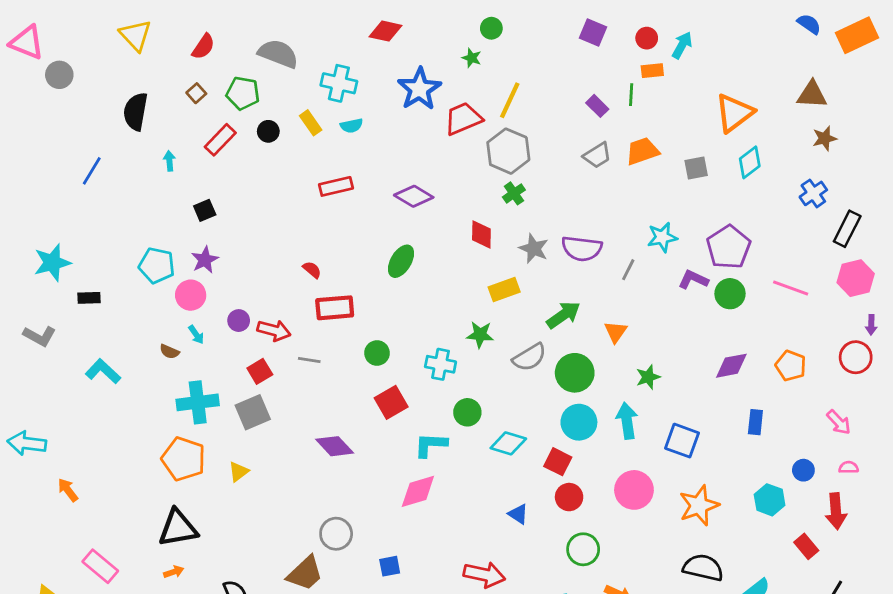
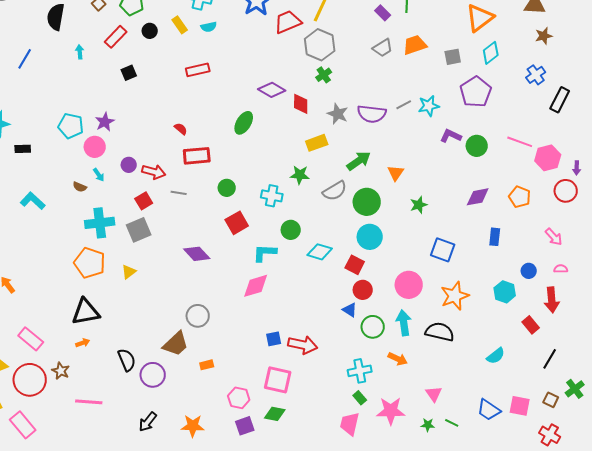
purple diamond: (414, 196) -> (272, 90), moved
black square: (205, 210) -> (129, 73), moved
purple pentagon: (729, 247) -> (476, 92), moved
gray line: (628, 270) -> (404, 105), moved, turned 35
pink hexagon: (856, 278) -> (548, 158), moved
cyan arrow: (627, 421) -> (404, 323), moved
blue triangle: (518, 514) -> (350, 310), moved
blue square: (390, 566) -> (274, 339), moved
black semicircle: (703, 568) -> (440, 332), moved

